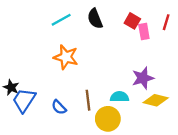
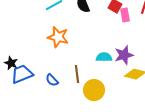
cyan semicircle: (119, 97) -> (104, 57), moved
blue trapezoid: (24, 100) -> (22, 74), turned 35

